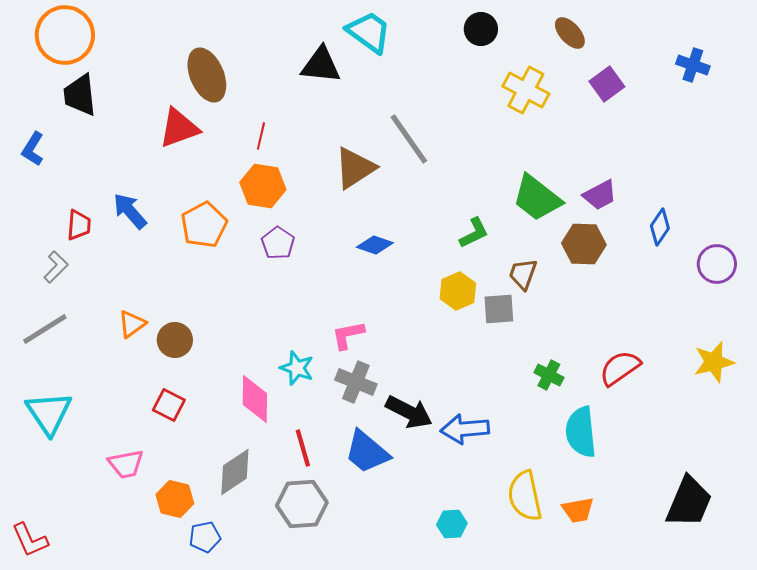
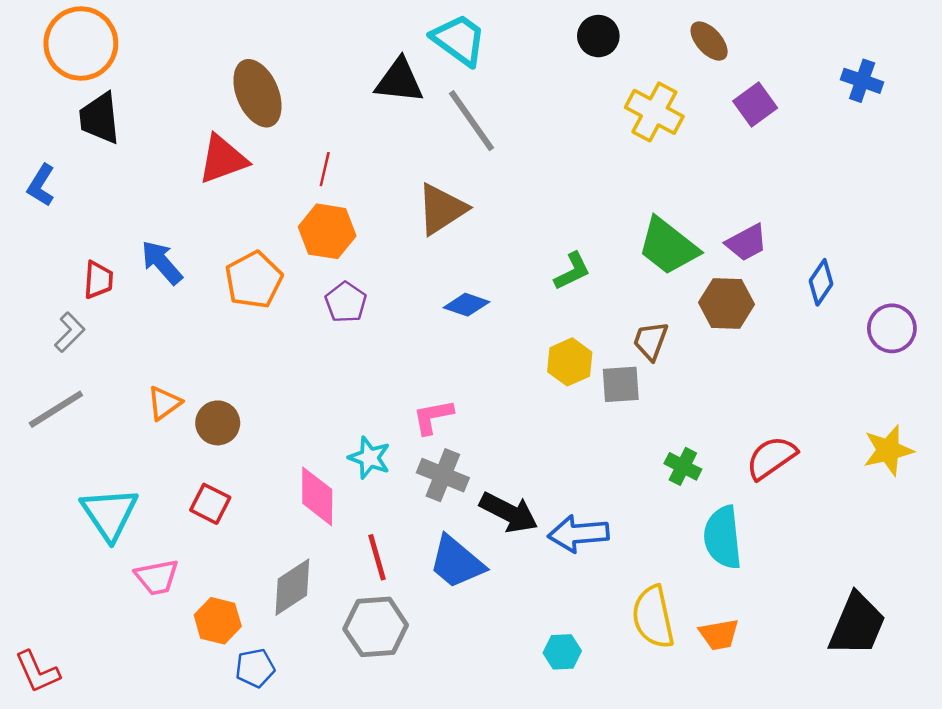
gray line: (409, 139) -> (471, 121), moved
green L-shape: (474, 233) -> (572, 271), moved
cyan triangle: (49, 413) -> (109, 514), moved

